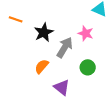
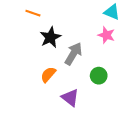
orange line: (16, 19) -> (33, 13), moved
pink star: (86, 33) -> (106, 35), moved

